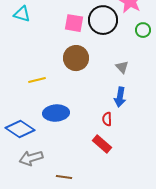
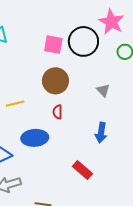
blue arrow: (120, 97) -> (101, 133), moved
red semicircle: (107, 119) -> (58, 112), moved

